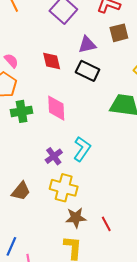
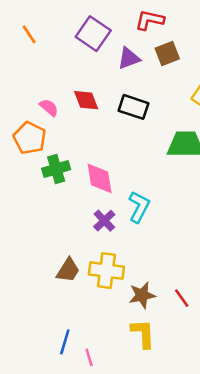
purple triangle: (87, 45) -> (129, 58), moved
pink semicircle: (11, 61) -> (49, 107), moved
pink diamond: (56, 108) -> (100, 178), moved
yellow cross: (64, 188) -> (106, 271), moved

